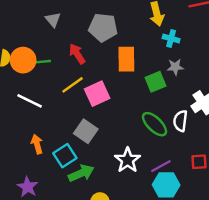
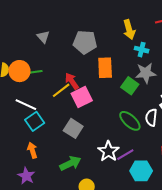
red arrow: (77, 54) -> (72, 81), moved
gray star: (175, 67) -> (146, 73), size x1.5
green square: (155, 82) -> (130, 86), turned -30
orange arrow: (37, 144) -> (32, 150), moved
cyan square: (65, 156) -> (35, 121), moved
purple line: (161, 166) -> (125, 155), moved

